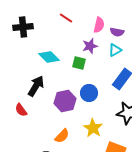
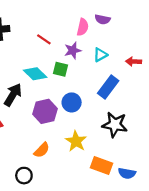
red line: (66, 18) -> (44, 39), moved
purple semicircle: (117, 32) -> (103, 19), moved
cyan diamond: (49, 57) -> (35, 74), moved

